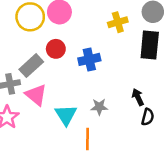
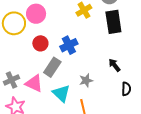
gray rectangle: (31, 66) -> (52, 67), moved
black semicircle: (148, 117) -> (126, 89), moved

